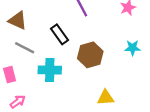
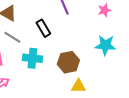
cyan star: (133, 48) -> (105, 45), size x1.5
brown hexagon: (90, 55) -> (68, 62), moved

